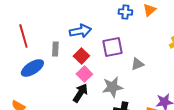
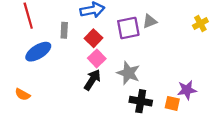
gray triangle: (137, 64) -> (150, 21), moved
gray star: (112, 87) -> (128, 73), turned 30

